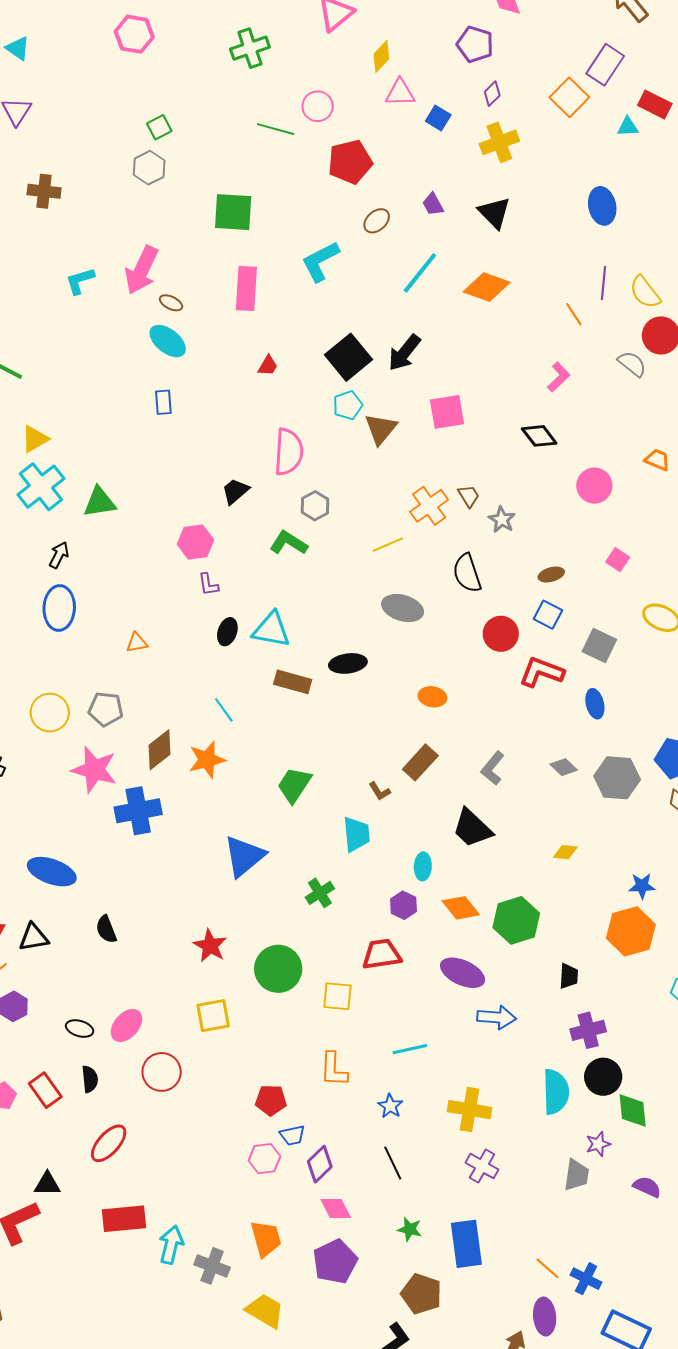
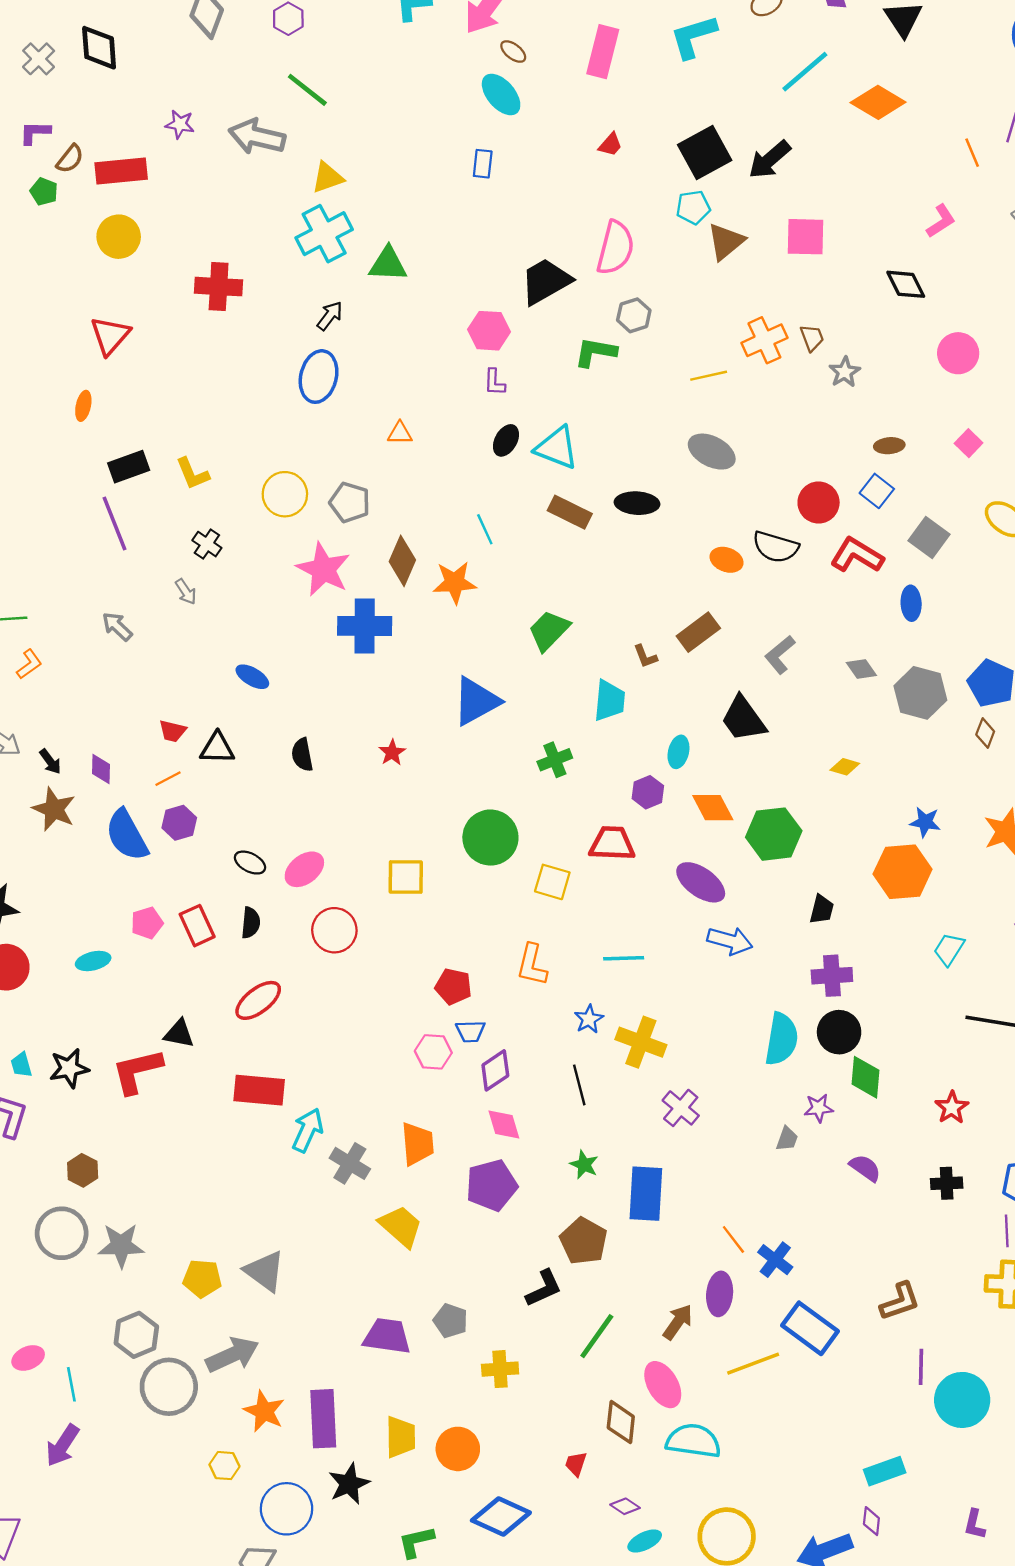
black trapezoid: (235, 491) -> (546, 281), size x1.6
green L-shape: (289, 543) -> (595, 352), turned -33
black semicircle: (467, 573) -> (776, 547), moved, turned -66
brown diamond: (159, 750) -> (402, 561), turned -39
blue ellipse: (52, 872) -> (252, 677), size x0.6
red star: (210, 946) -> (392, 752), moved, size x0.7
yellow cross: (469, 1110) -> (641, 1042), moved
gray trapezoid: (576, 1175) -> (787, 1139), size x0.7

